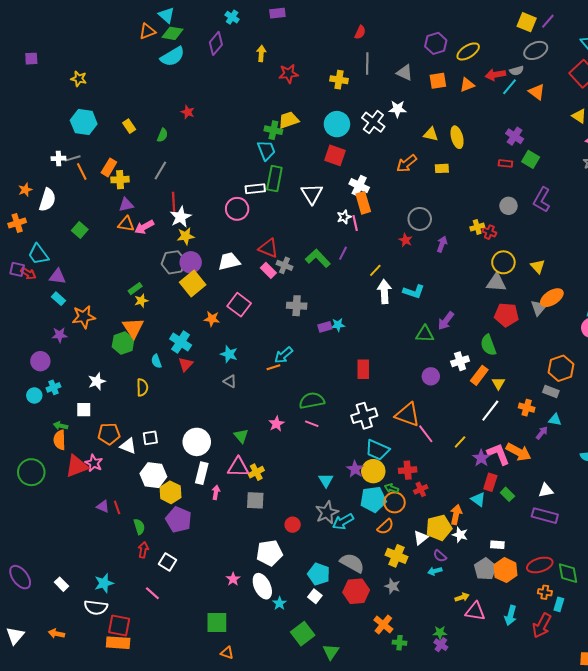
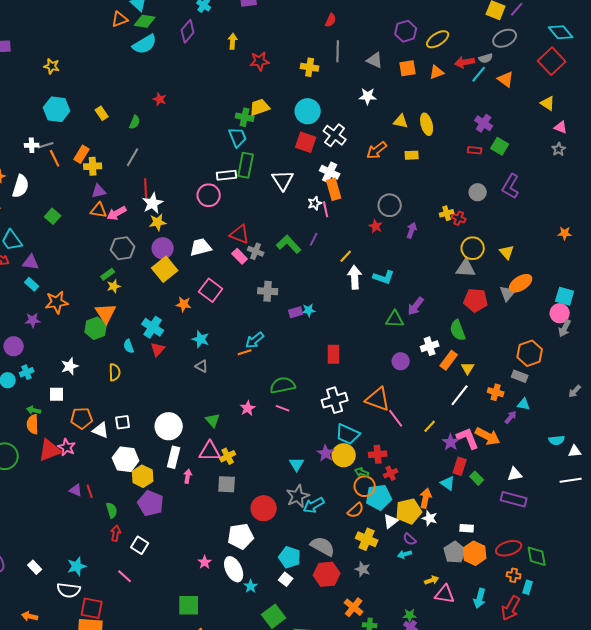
white cross: (373, 122) -> (335, 135), moved
gray hexagon: (174, 262) -> (123, 248), moved
cyan pentagon: (373, 499) -> (379, 497), moved
red circle: (293, 525) -> (264, 508), size x1.6

